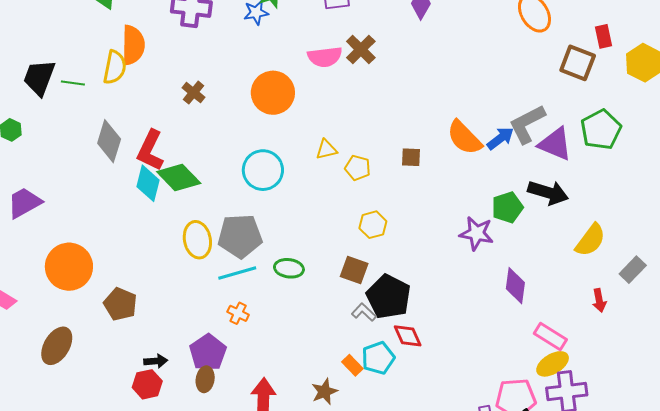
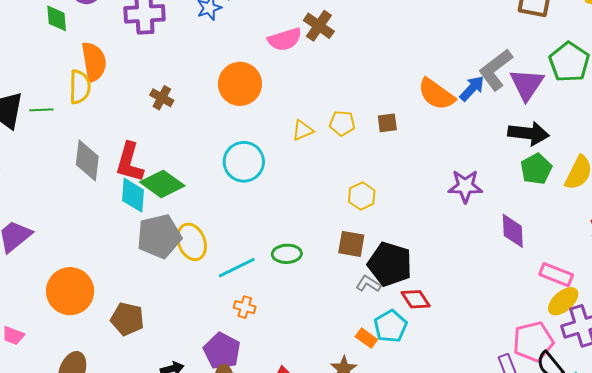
purple triangle: (555, 144) -> (527, 84), turned 51
yellow pentagon: (358, 168) -> (342, 123), moved
green pentagon: (507, 207) -> (536, 169), moved
gray pentagon: (240, 236) -> (159, 236), moved

